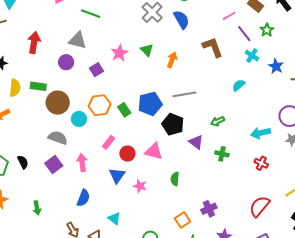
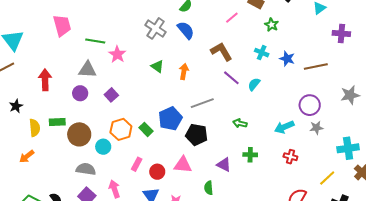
purple line: (244, 34) -> (231, 78), moved
pink star: (119, 53) -> (117, 54), moved
green arrow: (218, 121) -> (240, 123), turned 48
purple triangle: (196, 142) -> (224, 165), moved

